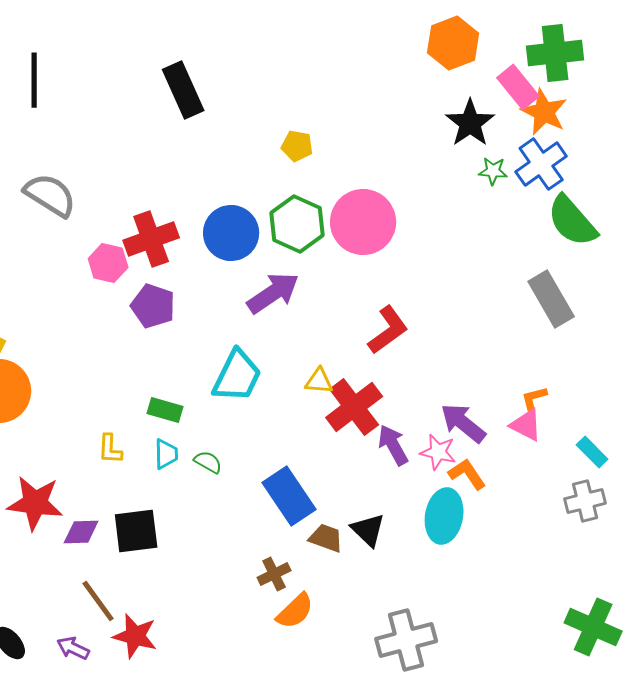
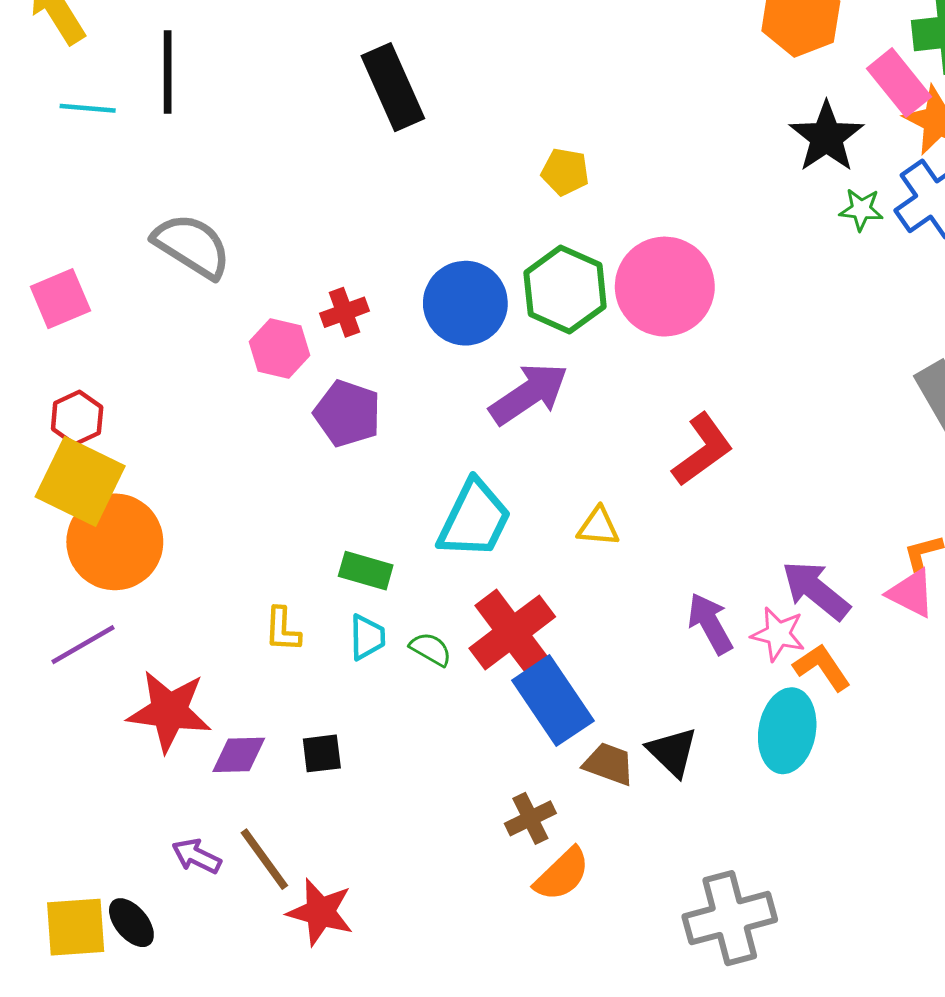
red cross: (151, 239) -> (344, 312), size x0.6
red cross: (354, 407) -> (512, 633), moved
black square: (136, 531) -> (322, 753), size x0.6
purple arrow: (73, 648) -> (196, 856), moved

